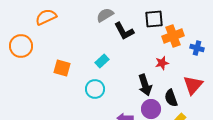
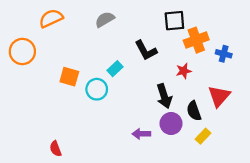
gray semicircle: (105, 15) -> (105, 19), moved
black L-shape: (124, 31) -> (146, 50), moved
cyan circle: (95, 89) -> (97, 89), moved

